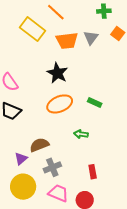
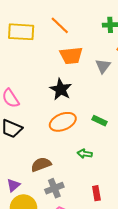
yellow rectangle: (32, 29) -> (21, 32), moved, turned -35
gray triangle: (91, 38) -> (103, 66), moved
purple triangle: (21, 159) -> (13, 185), moved

